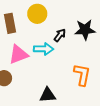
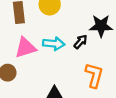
black arrow: (60, 35) -> (81, 42), moved

